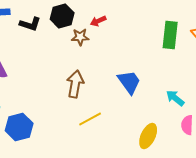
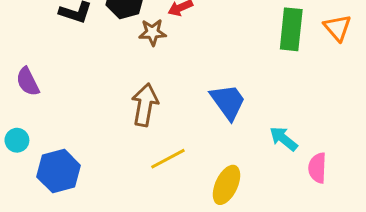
cyan arrow: (175, 98) -> (283, 139), moved
yellow ellipse: (148, 136) -> (226, 185), moved

